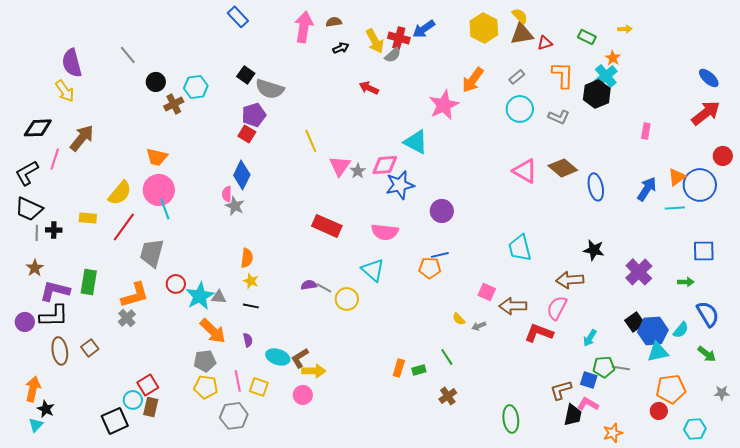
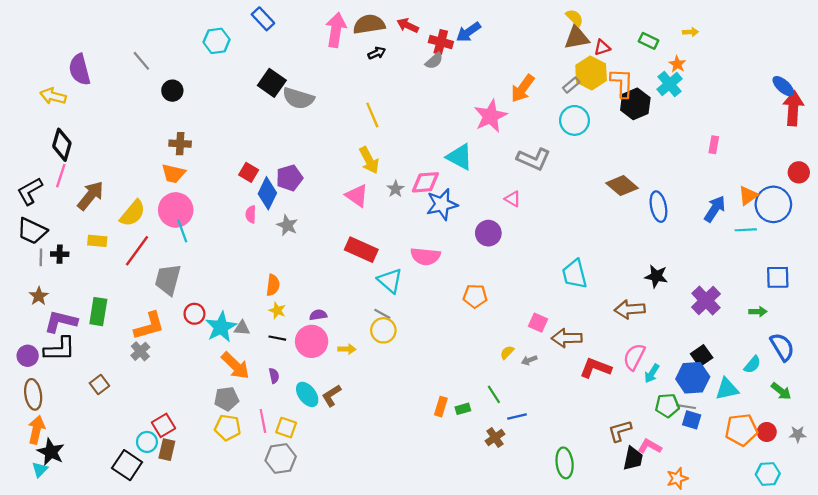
brown semicircle: (334, 22) -> (369, 24), size x1.8
yellow hexagon: (484, 28) -> (591, 73), moved
yellow arrow: (375, 41) -> (369, 160), moved
black square: (246, 75) -> (272, 83), size x1.4
cyan hexagon: (196, 87) -> (217, 41), moved
red arrow: (369, 88) -> (408, 25), moved
yellow arrow: (65, 91) -> (53, 96), moved, turned 140
black hexagon: (597, 94) -> (635, 104), moved
brown cross: (174, 104) -> (180, 144), moved, turned 30
red arrow: (706, 113) -> (793, 108), moved, turned -48
purple pentagon: (254, 115) -> (289, 178), moved
gray L-shape: (559, 117) -> (534, 159), moved, size x1.4
black diamond: (38, 128) -> (62, 145), moved, turned -72
red square: (247, 134) -> (249, 172), moved
brown arrow: (82, 138) -> (91, 196), moved
yellow line: (311, 141) -> (372, 115), moved
pink triangle: (340, 166) -> (357, 196), moved, turned -30
pink triangle: (525, 171) -> (513, 199), moved, size x0.6
gray star: (235, 206) -> (287, 225), moved
blue line: (440, 255) -> (517, 417), moved
cyan triangle: (373, 270) -> (390, 281), moved
purple semicircle: (309, 285) -> (318, 315), moved
gray line: (324, 288) -> (382, 314), moved
pink semicircle: (557, 308) -> (634, 357), moved
yellow semicircle: (459, 319) -> (507, 352), turned 88
blue hexagon: (653, 331) -> (693, 378), moved
brown ellipse: (60, 351) -> (33, 394), moved
cyan ellipse: (278, 357) -> (307, 394), turned 35
yellow arrow: (314, 371) -> (347, 349), moved, size x0.7
blue square: (589, 380) -> (692, 420), moved
pink circle: (303, 395) -> (312, 341), moved, size x1.5
black star: (46, 409) -> (51, 452), size x1.4
red circle: (659, 411) -> (767, 432), moved
gray hexagon: (234, 416) -> (281, 458), moved
black square: (115, 421) -> (127, 465), turned -32

